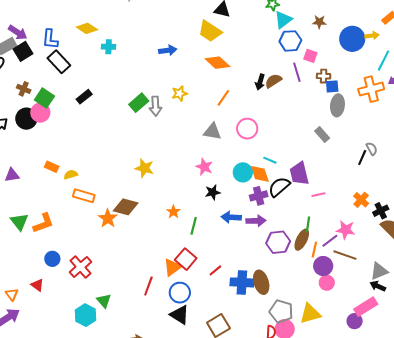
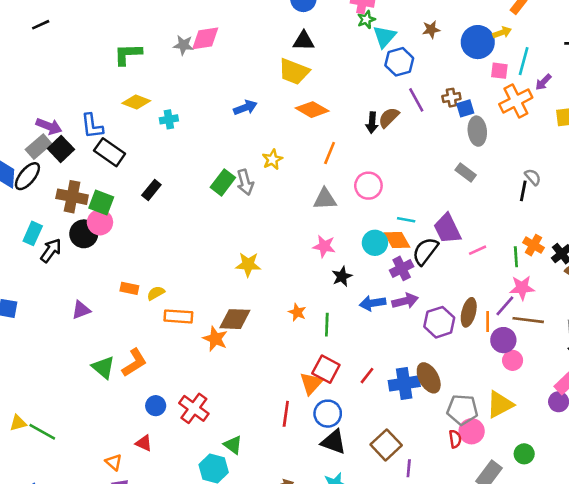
pink square: (310, 56) -> (499, 71), moved
brown cross: (24, 89) -> (72, 197), size x1.6
green line: (308, 224) -> (516, 257), moved

